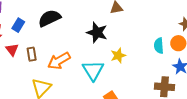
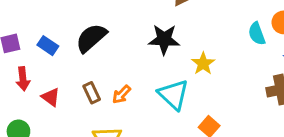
blue rectangle: (18, 25) -> (48, 46), moved, turned -72
brown rectangle: (32, 54) -> (92, 93), moved
orange arrow: (59, 61) -> (122, 94), size x0.6

